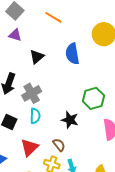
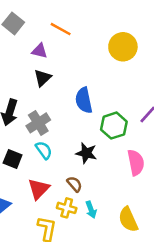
purple triangle: (15, 35) -> (40, 51), moved
blue semicircle: (72, 54) -> (84, 100), moved
cyan semicircle: (35, 116) -> (44, 150), turned -35

